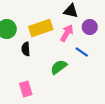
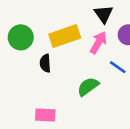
black triangle: (71, 11) -> (104, 14), turned 42
pink rectangle: (26, 89) -> (45, 115), turned -70

